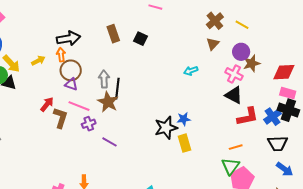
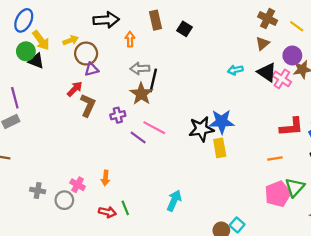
brown cross: (215, 21) -> (268, 19), turned -30
orange arrow: (61, 55) -> (130, 39), moved
brown circle: (71, 70) -> (86, 54), moved
gray arrow: (104, 79) -> (140, 68), turned -96
purple triangle: (71, 84) -> (92, 69), moved, turned -40
black triangle: (234, 95) -> (267, 72), moved
pink line: (79, 106) -> (154, 128), moved
blue star: (184, 119) -> (222, 122), size x1.6
green triangle: (230, 166) -> (295, 187), moved

